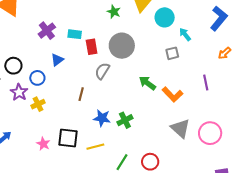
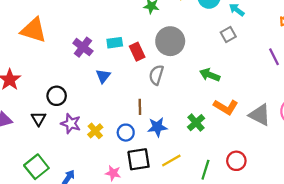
blue circle: (37, 78) -> (126, 133), moved
orange L-shape: (172, 94) -> (226, 107), moved
blue star: (102, 118) -> (157, 127), moved

